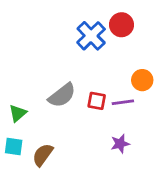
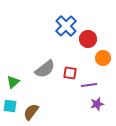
red circle: (121, 25) -> (88, 39), moved
purple line: (123, 102) -> (89, 85), moved
purple star: (120, 144) -> (97, 104), moved

